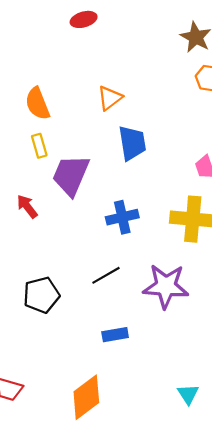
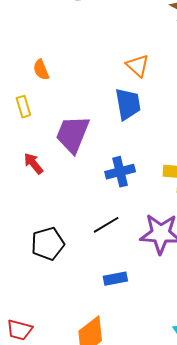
orange triangle: (110, 98) -> (138, 66), moved, turned -40
orange semicircle: (37, 104) -> (41, 70), size x0.7
yellow rectangle: (39, 146) -> (23, 107), moved

